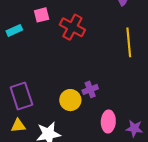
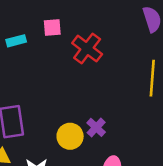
purple cross: (90, 89) -> (96, 127), turned -35

